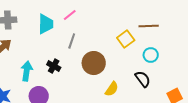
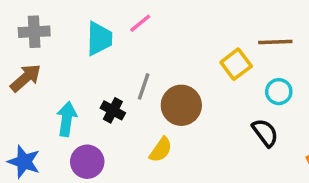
gray line: (72, 41) -> (144, 86), moved
yellow semicircle: (112, 89) -> (161, 150), moved

